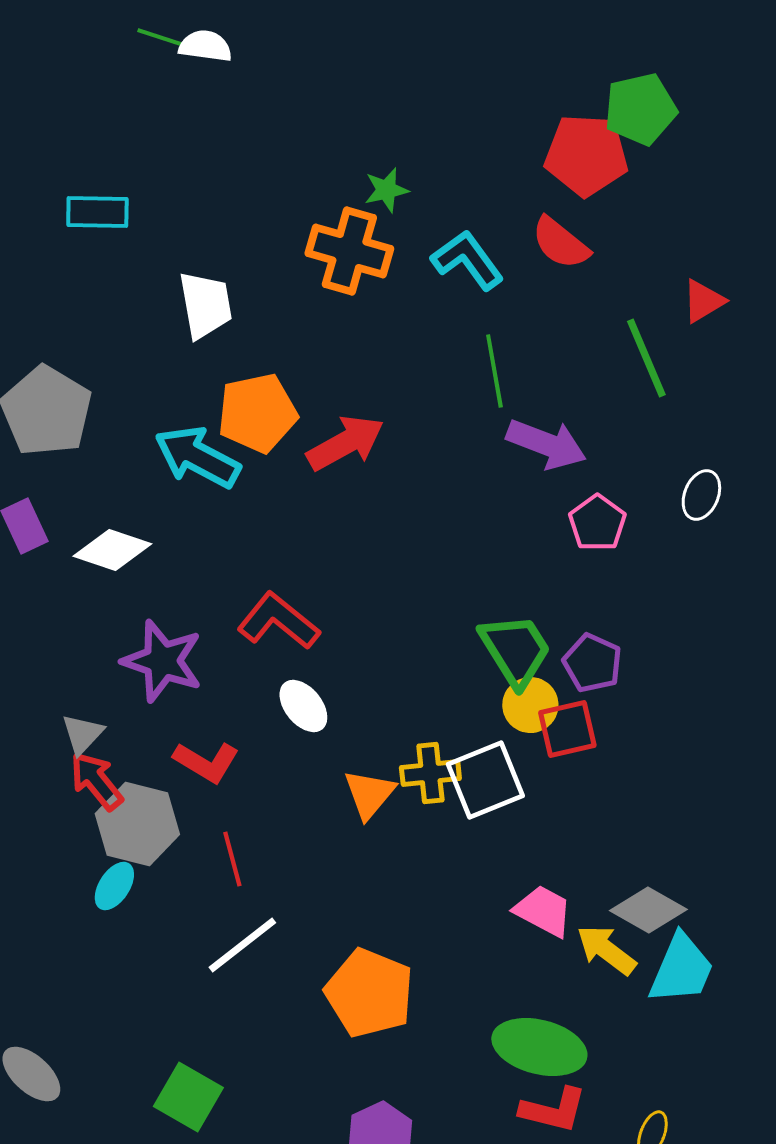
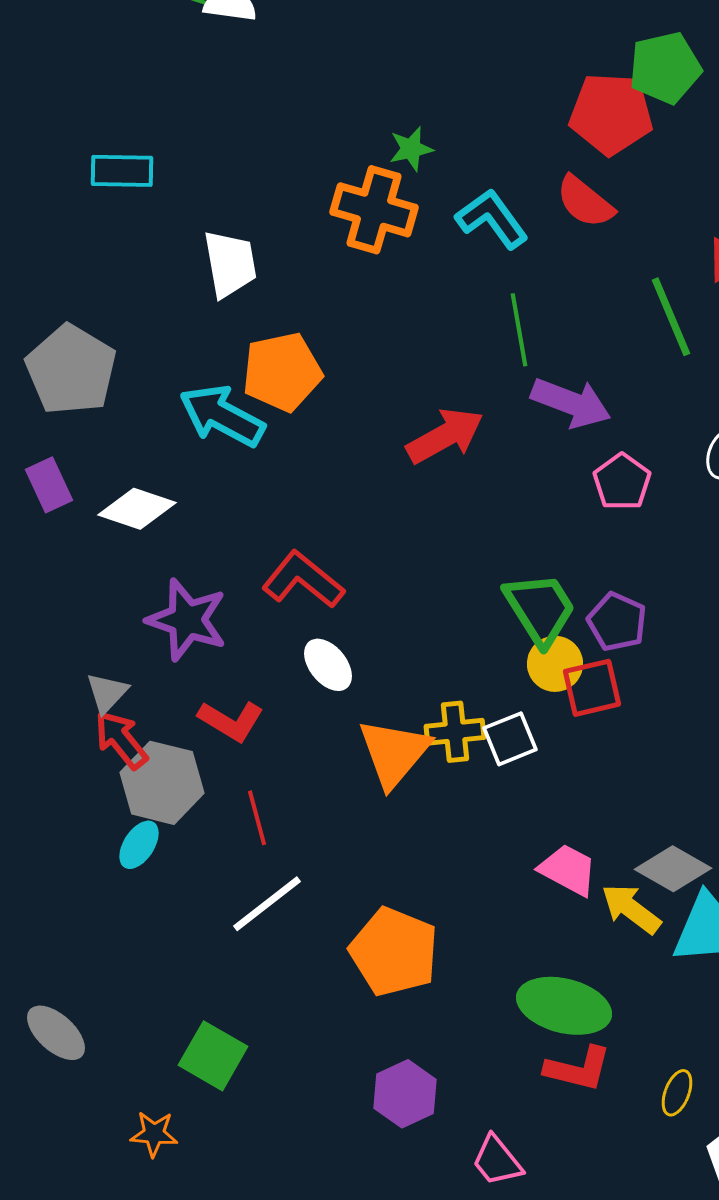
red arrow: (345, 443) -> (445, 436), moved
white square: (485, 780) -> (510, 739), size x0.7
orange triangle: (369, 794) -> (394, 753), size x1.4

